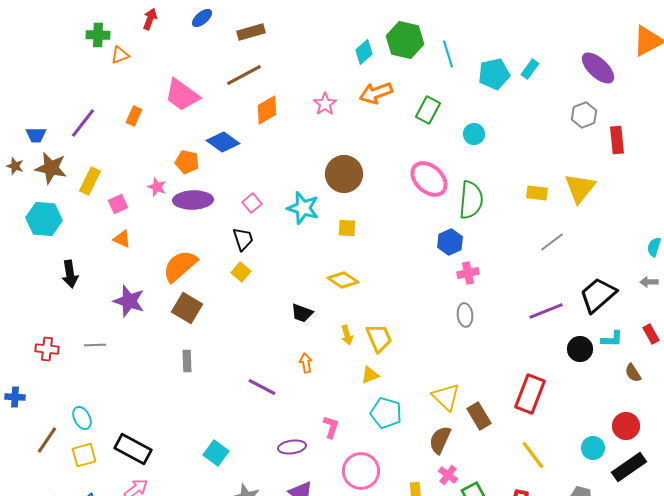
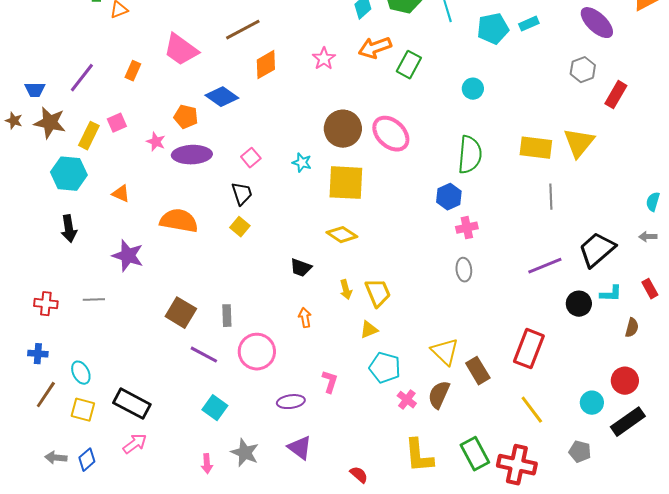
cyan rectangle: (530, 69) -> (529, 24), turned 30
green rectangle: (428, 110) -> (409, 65), moved
red rectangle: (617, 140) -> (616, 95), turned 36
pink ellipse: (429, 179) -> (391, 134), moved
yellow rectangle: (537, 193) -> (536, 148), size x1.5
pink square: (118, 204) -> (117, 123), moved
cyan star: (303, 208) -> (302, 163), size x0.6
cyan hexagon: (44, 219) -> (69, 174), moved
yellow square: (347, 228) -> (346, 183), size x2.0
gray line: (552, 242) -> (551, 197), turned -55
orange semicircle: (180, 266) -> (179, 221), turned 51
brown square: (187, 308) -> (181, 313), moved
gray rectangle: (187, 361) -> (227, 316), moved
brown semicircle: (633, 373) -> (632, 328), turned -132
purple line: (262, 387) -> (204, 355), moved
blue cross: (15, 397) -> (38, 354), moved
yellow square: (84, 455) -> (83, 410), turned 30
pink circle: (361, 471) -> (257, 352), moved
pink cross: (448, 475) -> (407, 400), moved

